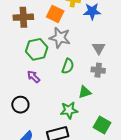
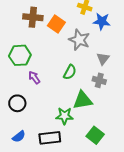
orange square: (55, 14) -> (56, 24), moved
gray star: (60, 38) -> (79, 40), moved
green hexagon: (37, 49) -> (20, 55), moved
green triangle: (85, 92) -> (83, 100), size x1.5

